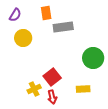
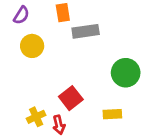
yellow cross: (34, 89) -> (36, 117), moved
red arrow: (52, 97) -> (59, 125), moved

